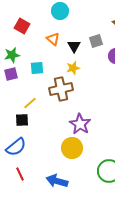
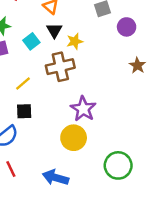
black triangle: (74, 46) -> (54, 31), moved
cyan square: (37, 68) -> (31, 41), turned -32
black square: (22, 120) -> (24, 111), moved

